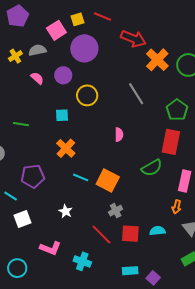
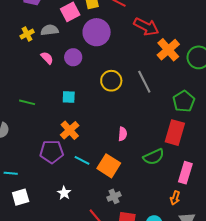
yellow circle: (87, 95) -> (111, 81), moved
pink semicircle: (119, 135) -> (123, 134), moved
purple pentagon: (33, 176) -> (52, 152), moved
cyan line: (11, 196) -> (11, 173), turned -32

